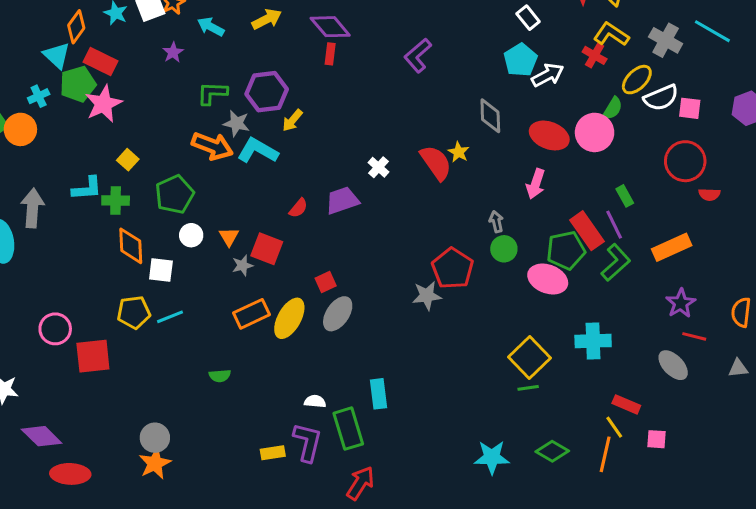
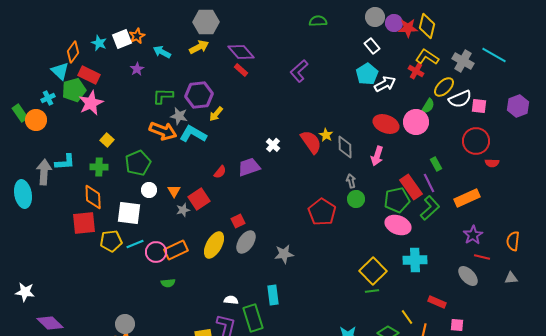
red rectangle: (330, 54) -> (241, 70), turned -56
gray diamond: (490, 116) -> (345, 147), moved
cyan L-shape: (87, 188) -> (65, 162), moved
orange diamond: (131, 246) -> (93, 197), moved
red square: (267, 249) -> (199, 199), turned 35
white square: (161, 270) -> (129, 213), size x1.4
pink ellipse: (548, 279) -> (398, 225), moved
gray star: (427, 296) -> (284, 254), moved
orange rectangle: (252, 314) -> (176, 250), moved
pink circle: (55, 329) -> (156, 252), moved
red square: (93, 356) -> (84, 223), moved
yellow line: (614, 427) -> (407, 317), moved

